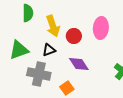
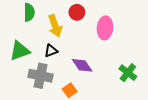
red circle: (74, 36) -> (77, 12), moved

